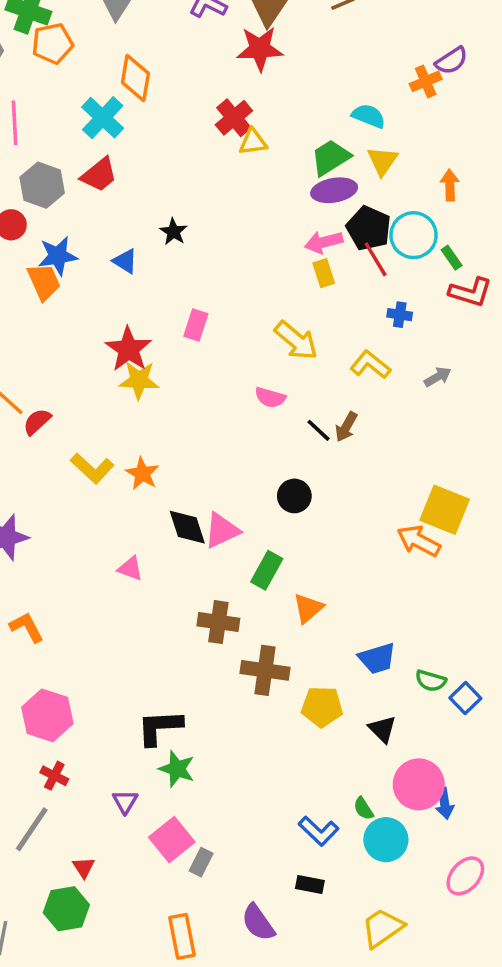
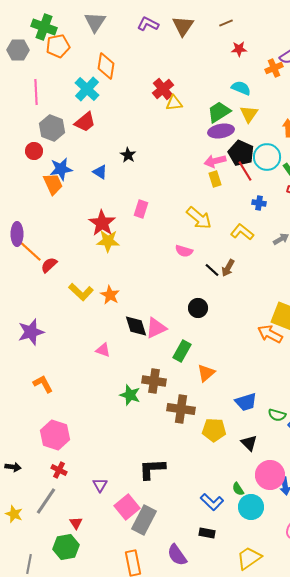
red star: (260, 49) -> (239, 49), moved, size x0.6
black L-shape: (160, 727) -> (152, 469), moved
green star: (177, 769) -> (130, 395), moved
gray rectangle: (201, 862) -> (144, 520), size x1.8

